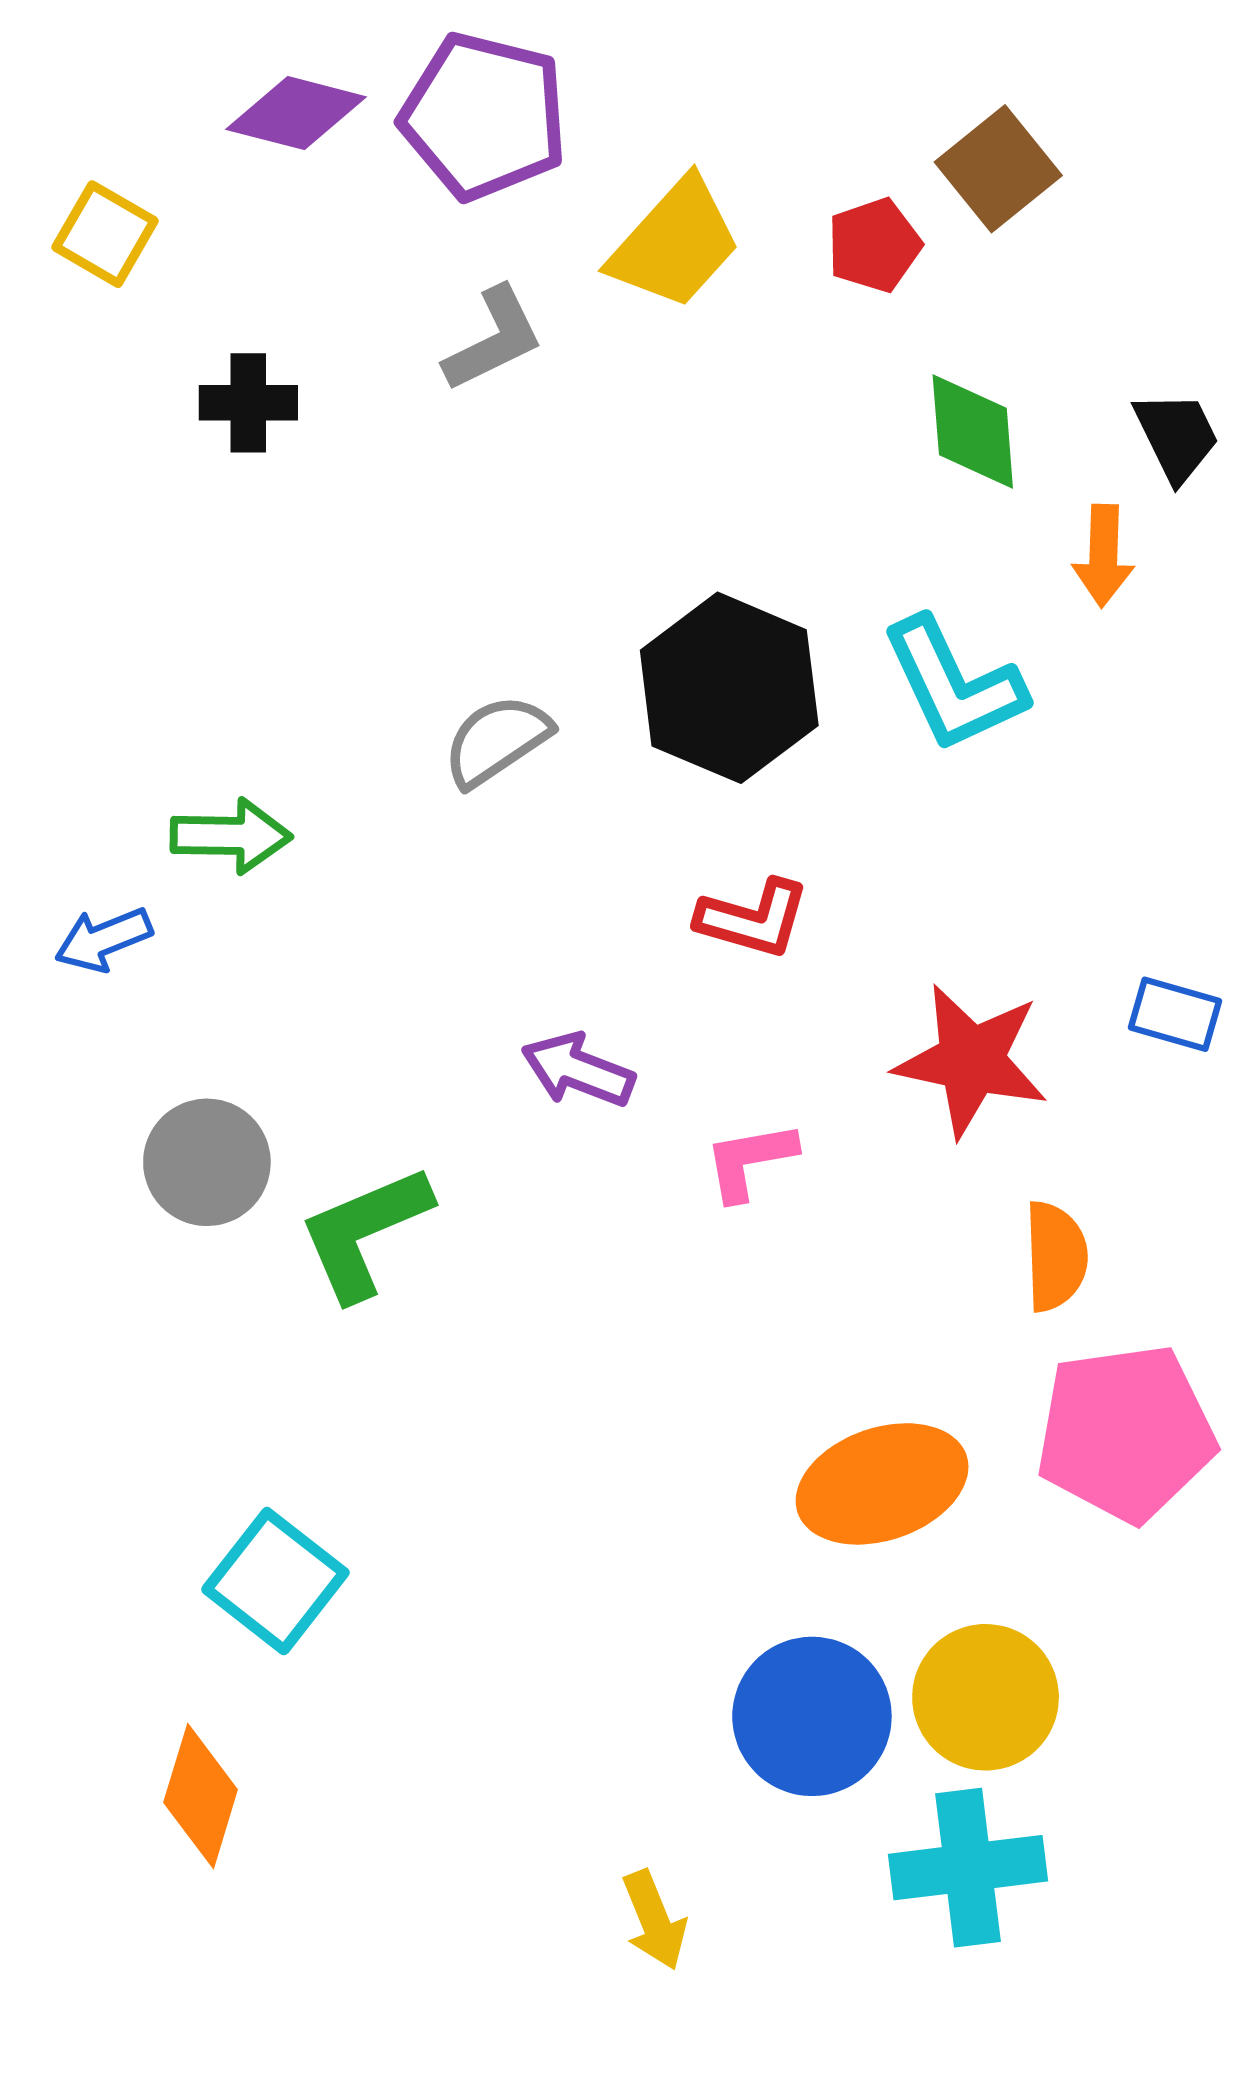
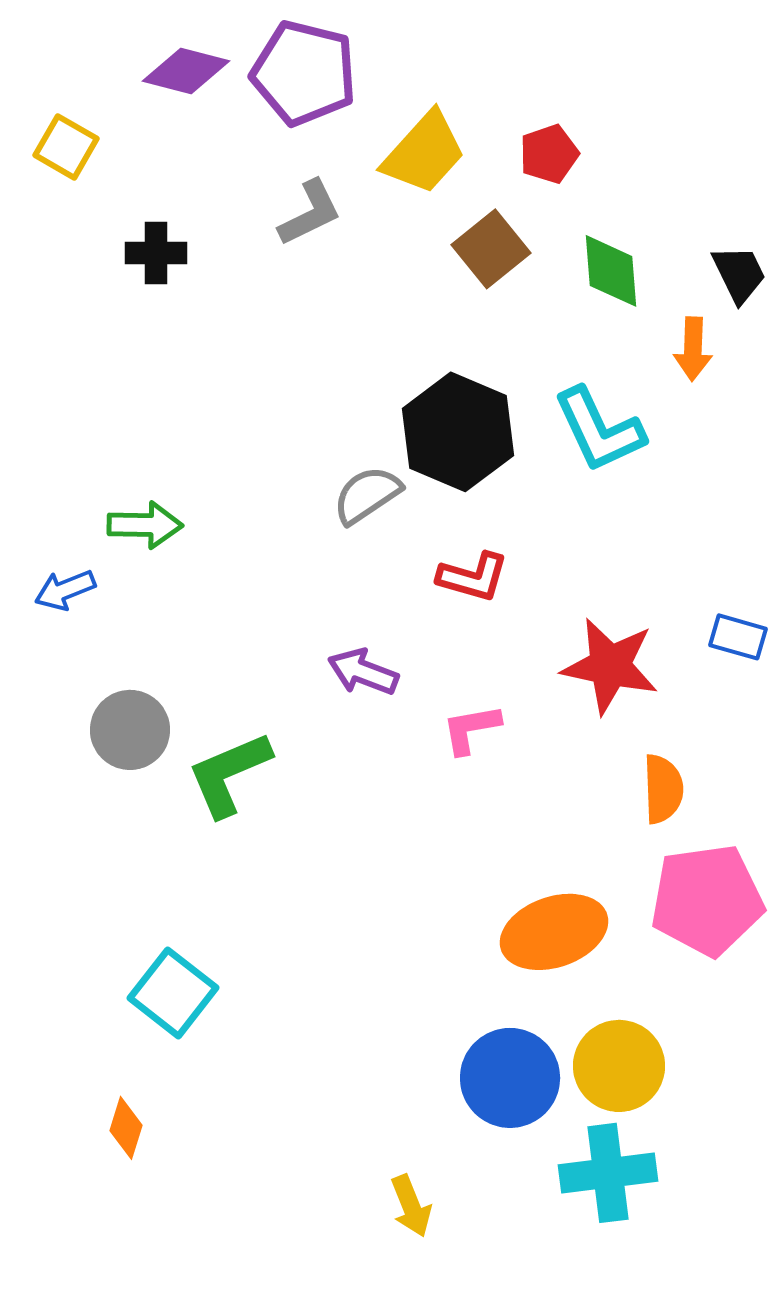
brown square: (998, 169) -> (491, 249), moved
gray semicircle: (497, 740) -> (367, 495), moved
orange diamond: (201, 1796) -> (126, 1128), size x0.7

